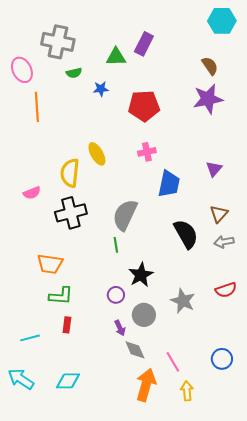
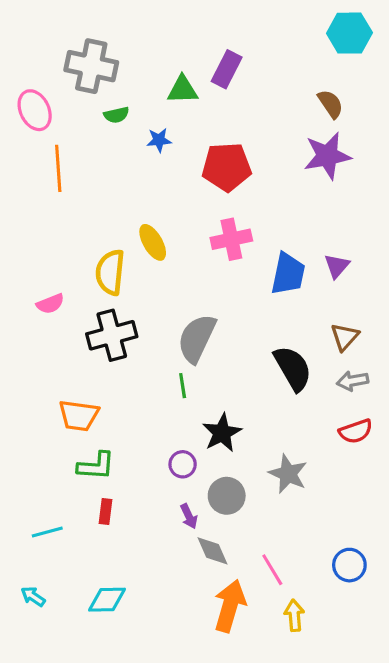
pink cross: (147, 152) -> (231, 239), size x1.4
blue trapezoid: (169, 184) -> (288, 274), moved
red semicircle: (226, 290) -> (356, 431), moved
cyan arrow: (21, 379) -> (33, 597), size x0.6

